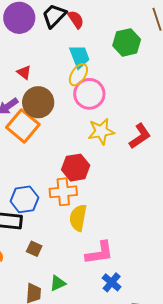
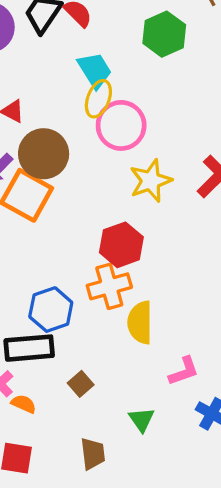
brown square: (34, 249) -> (81, 384), turned 35
pink L-shape: (99, 253) -> (184, 371), size x0.7
green triangle: (58, 283) -> (142, 420), moved, turned -30

